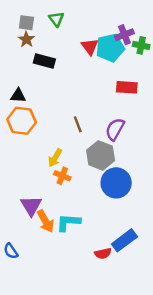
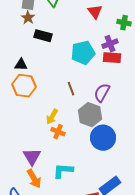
purple cross: (124, 35) -> (110, 44), moved
red triangle: (90, 47) -> (95, 12), moved
cyan pentagon: (110, 48) -> (83, 53), moved
orange arrow: (46, 221) -> (34, 179), moved

